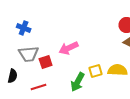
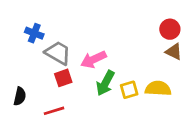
gray trapezoid: (29, 54) -> (58, 53), moved, turned -145
green arrow: (78, 82) -> (105, 83), moved

